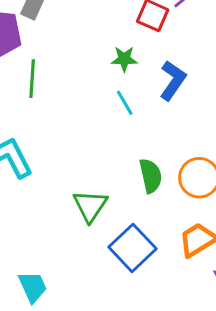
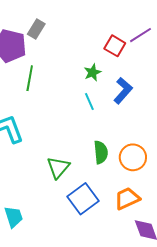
green star: (124, 59) -> (93, 72), turned -30

